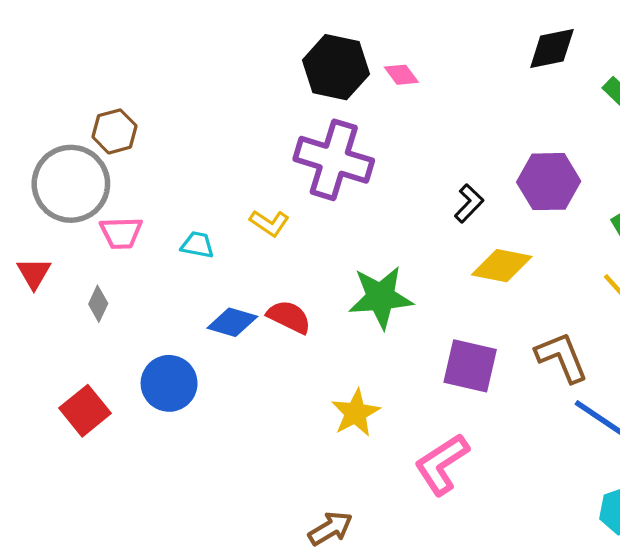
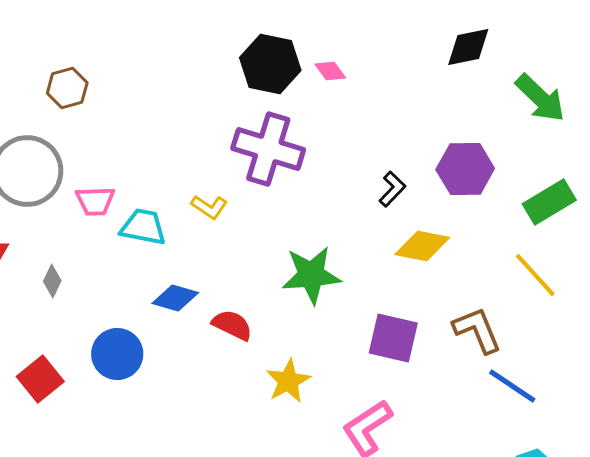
brown hexagon: (115, 131) -> (67, 88), moved
pink trapezoid: (121, 233) -> (95, 201), moved
cyan trapezoid: (197, 245) -> (143, 227), size x1.5
red semicircle: (289, 317) -> (232, 325), moved

